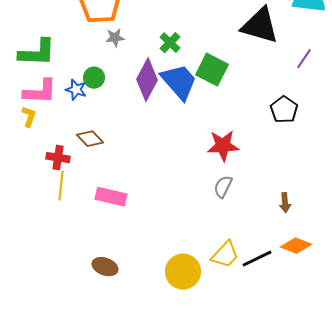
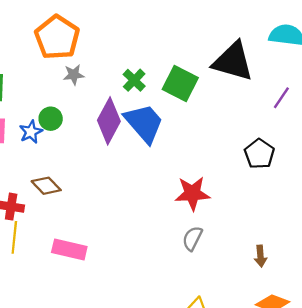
green square: (212, 70) -> (180, 84), moved
blue star: (76, 90) -> (31, 132), turned 30

